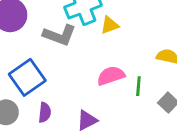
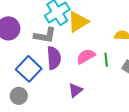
yellow triangle: (110, 25) -> (78, 22), size x1.6
purple semicircle: (45, 113) -> (54, 58), moved, size x1.6

